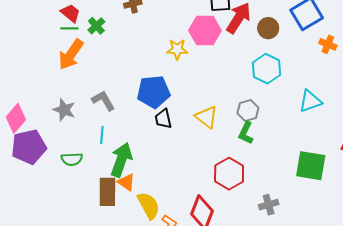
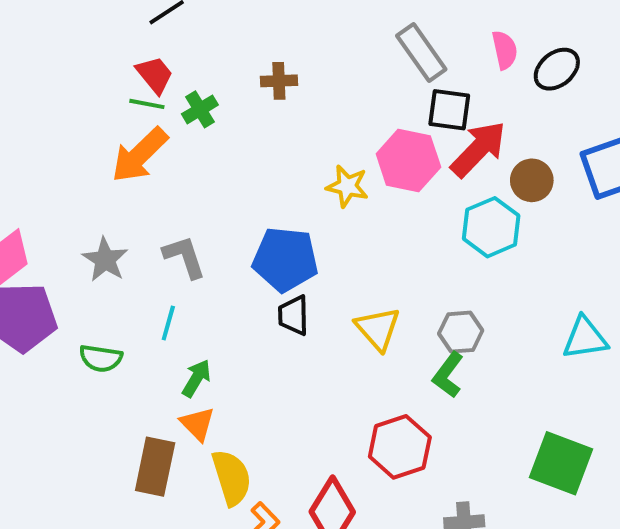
cyan hexagon: (267, 69) -> (491, 227), moved
green arrow: (121, 160) -> (196, 378), size x0.6
brown rectangle: (107, 192) -> (155, 467), moved

